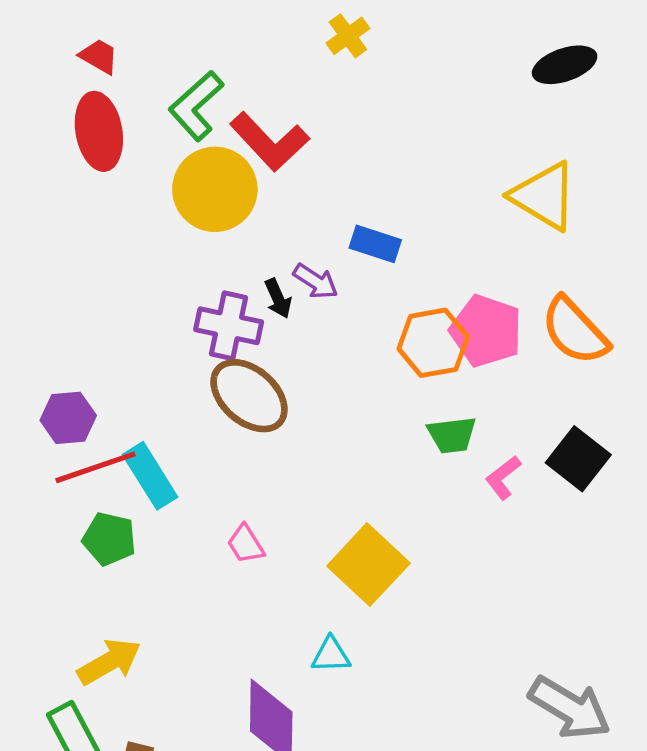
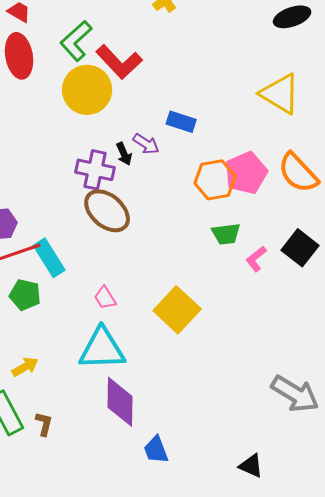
pink pentagon: (486, 331) -> (246, 173), turned 30
cyan triangle: (331, 655) -> (102, 349), moved, size x2.0
yellow arrow: (109, 662) -> (25, 367), size x0.7

